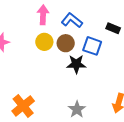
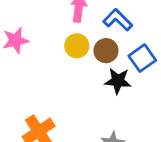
blue square: (92, 46) -> (142, 58), turned 30

